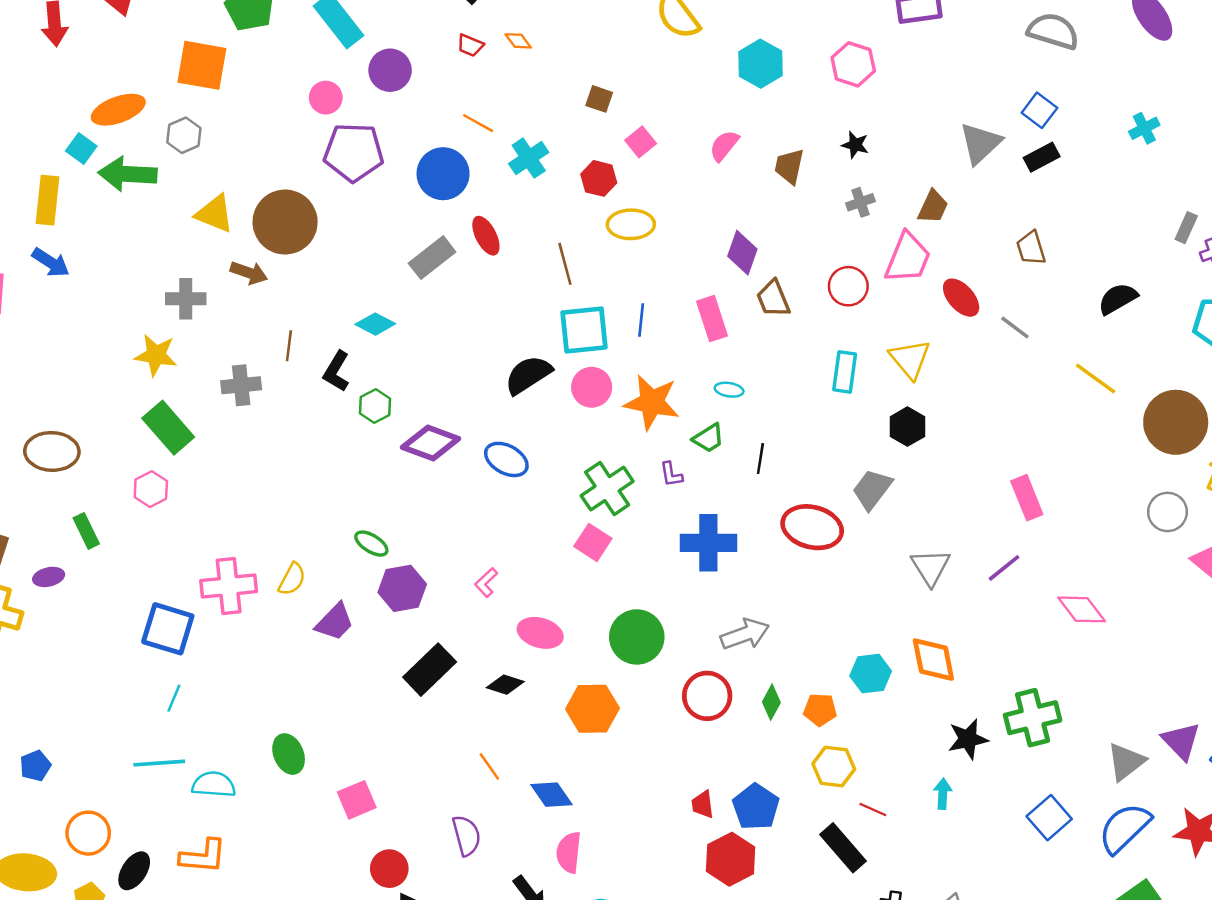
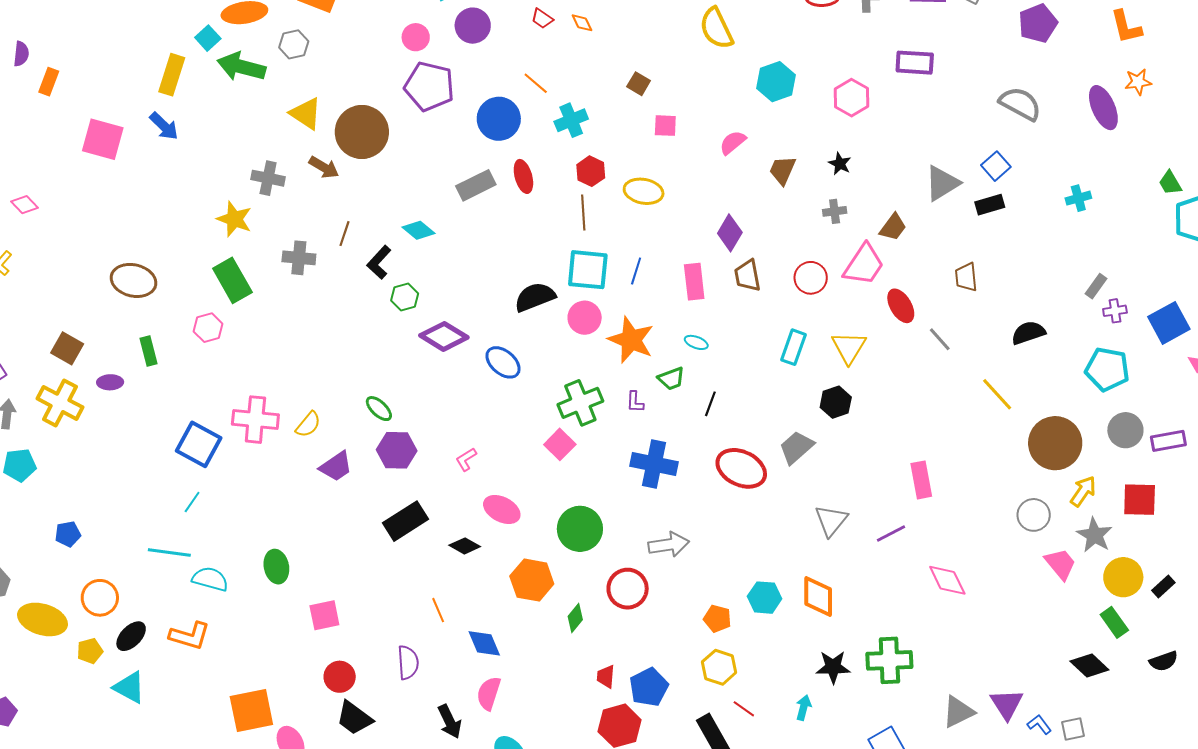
pink square: (641, 142) -> (665, 126), turned 30
red hexagon: (599, 178) -> (591, 171), moved
green diamond: (771, 702) -> (575, 618), moved

